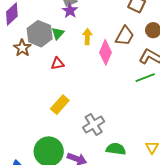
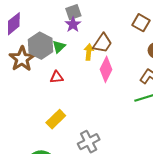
brown trapezoid: (125, 36) -> (103, 43), moved
brown star: (22, 48) -> (22, 59), size x1.4

